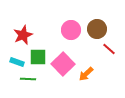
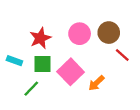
red star: (23, 35) -> (40, 38), moved
cyan rectangle: (17, 62) -> (14, 61), moved
green line: (28, 79) -> (31, 89), turned -49

